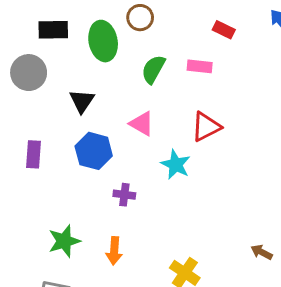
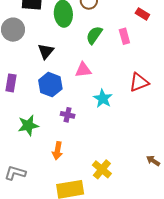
pink rectangle: (200, 66) -> (124, 36), turned 63
pink triangle: (142, 124) -> (83, 70), turned -42
red triangle: (206, 127) -> (139, 82), moved
green star: (64, 241) -> (28, 125), moved

